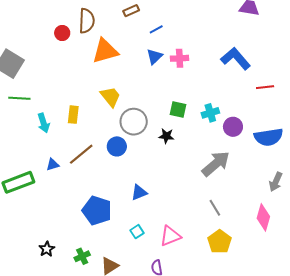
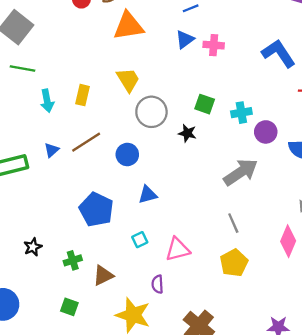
blue circle: (117, 146) -> (127, 154), moved
blue triangle: (53, 165) -> (52, 150), turned -32

